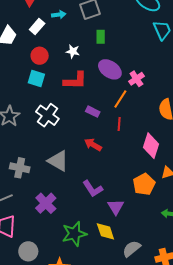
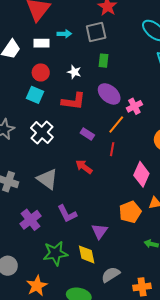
white rectangle: (37, 27) -> (42, 43), turned 42
purple L-shape: (93, 189) -> (67, 214), moved

